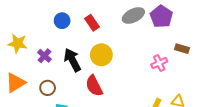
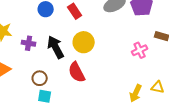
purple cross: (44, 56) -> (29, 43), turned -32
brown circle: (48, 88) -> (40, 78), moved

